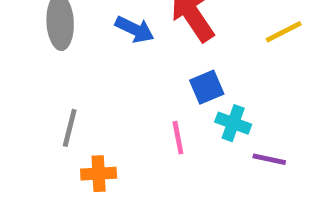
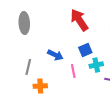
blue arrow: (135, 29) -> (55, 55), moved
cyan cross: (233, 123) -> (96, 65), turned -32

